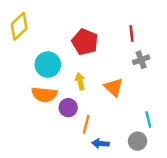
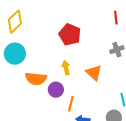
red line: (132, 33) -> (116, 18), moved
cyan circle: (48, 65) -> (15, 54), moved

